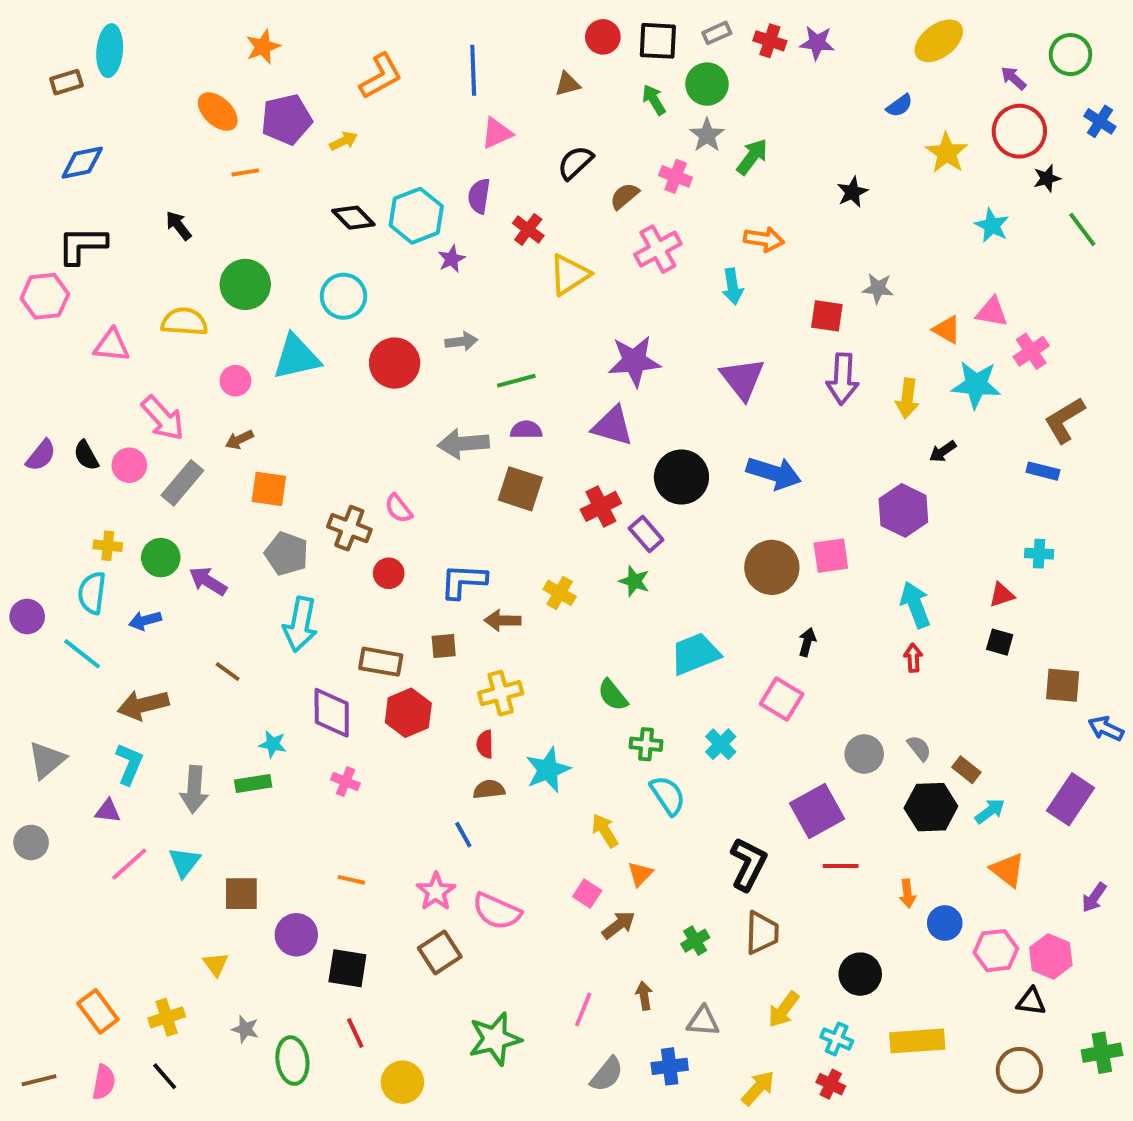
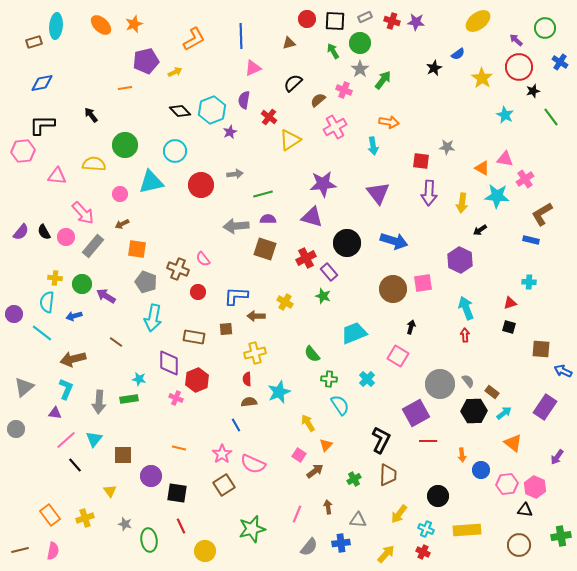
orange ellipse: (218, 112) -> (101, 25), moved
black star: (852, 192) -> (434, 68), moved
red hexagon: (408, 713) -> (197, 380), moved
gray circle: (864, 754) -> (440, 384), size x1.5
black line: (165, 1076) -> (75, 465), moved

